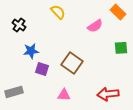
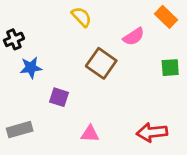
black cross: (19, 25) -> (14, 39), moved, turned 32
blue star: (31, 51) -> (31, 68), moved
brown square: (72, 63) -> (101, 63), moved

